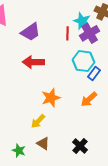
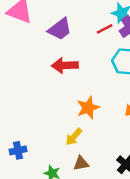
red line: (68, 33) -> (105, 29), turned 64
brown triangle: (43, 144) -> (81, 163), turned -40

